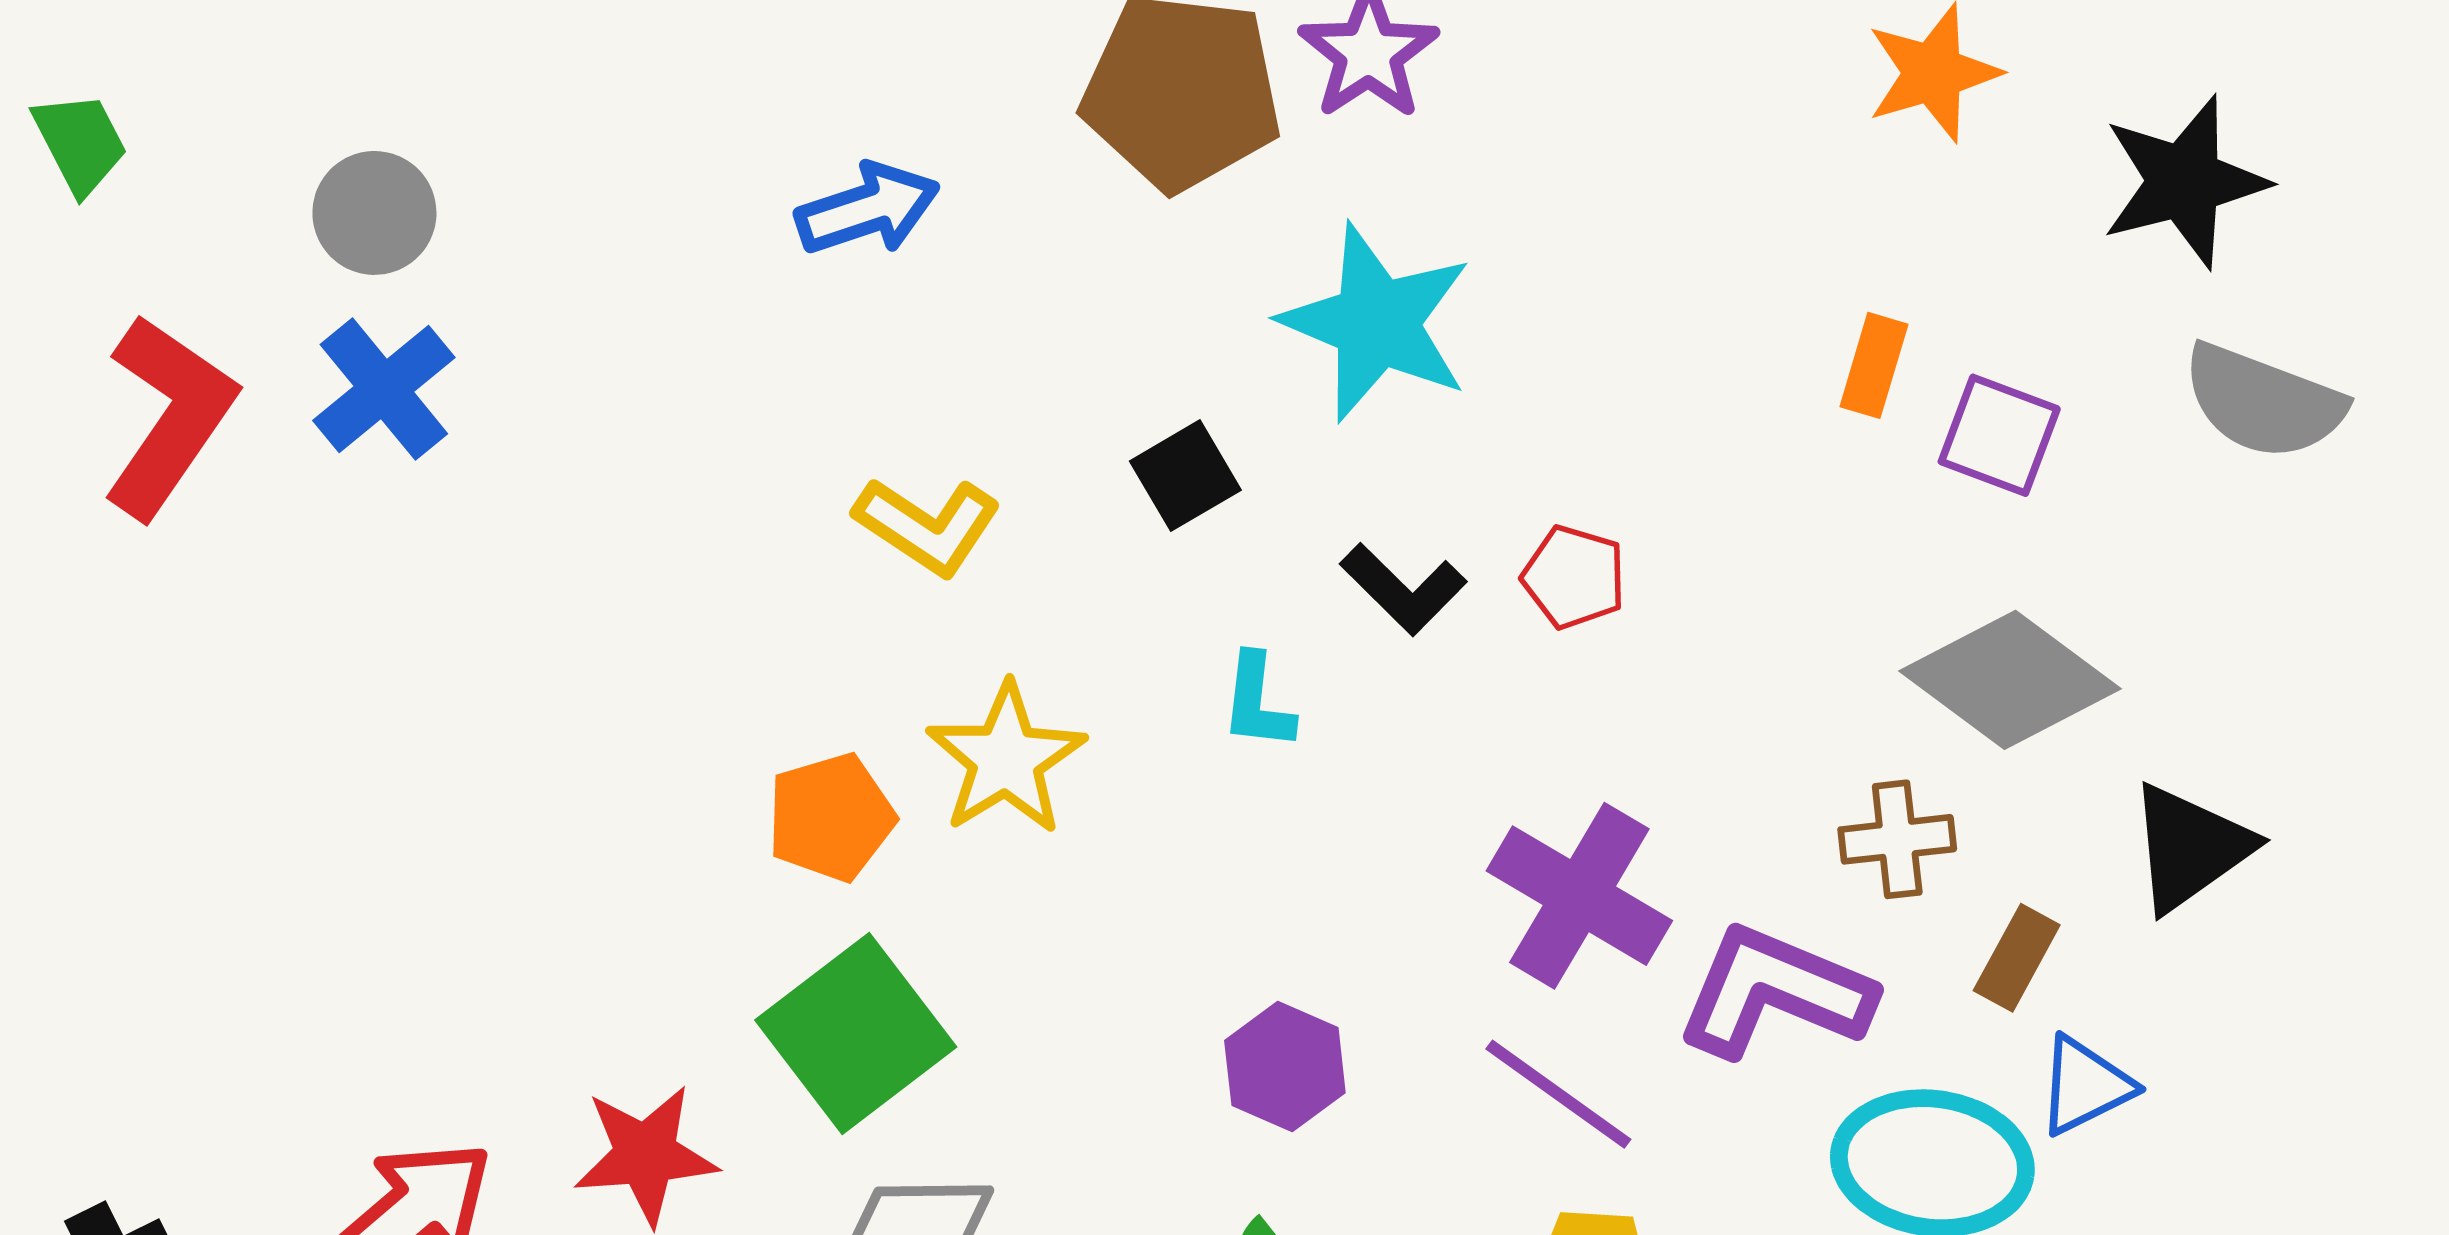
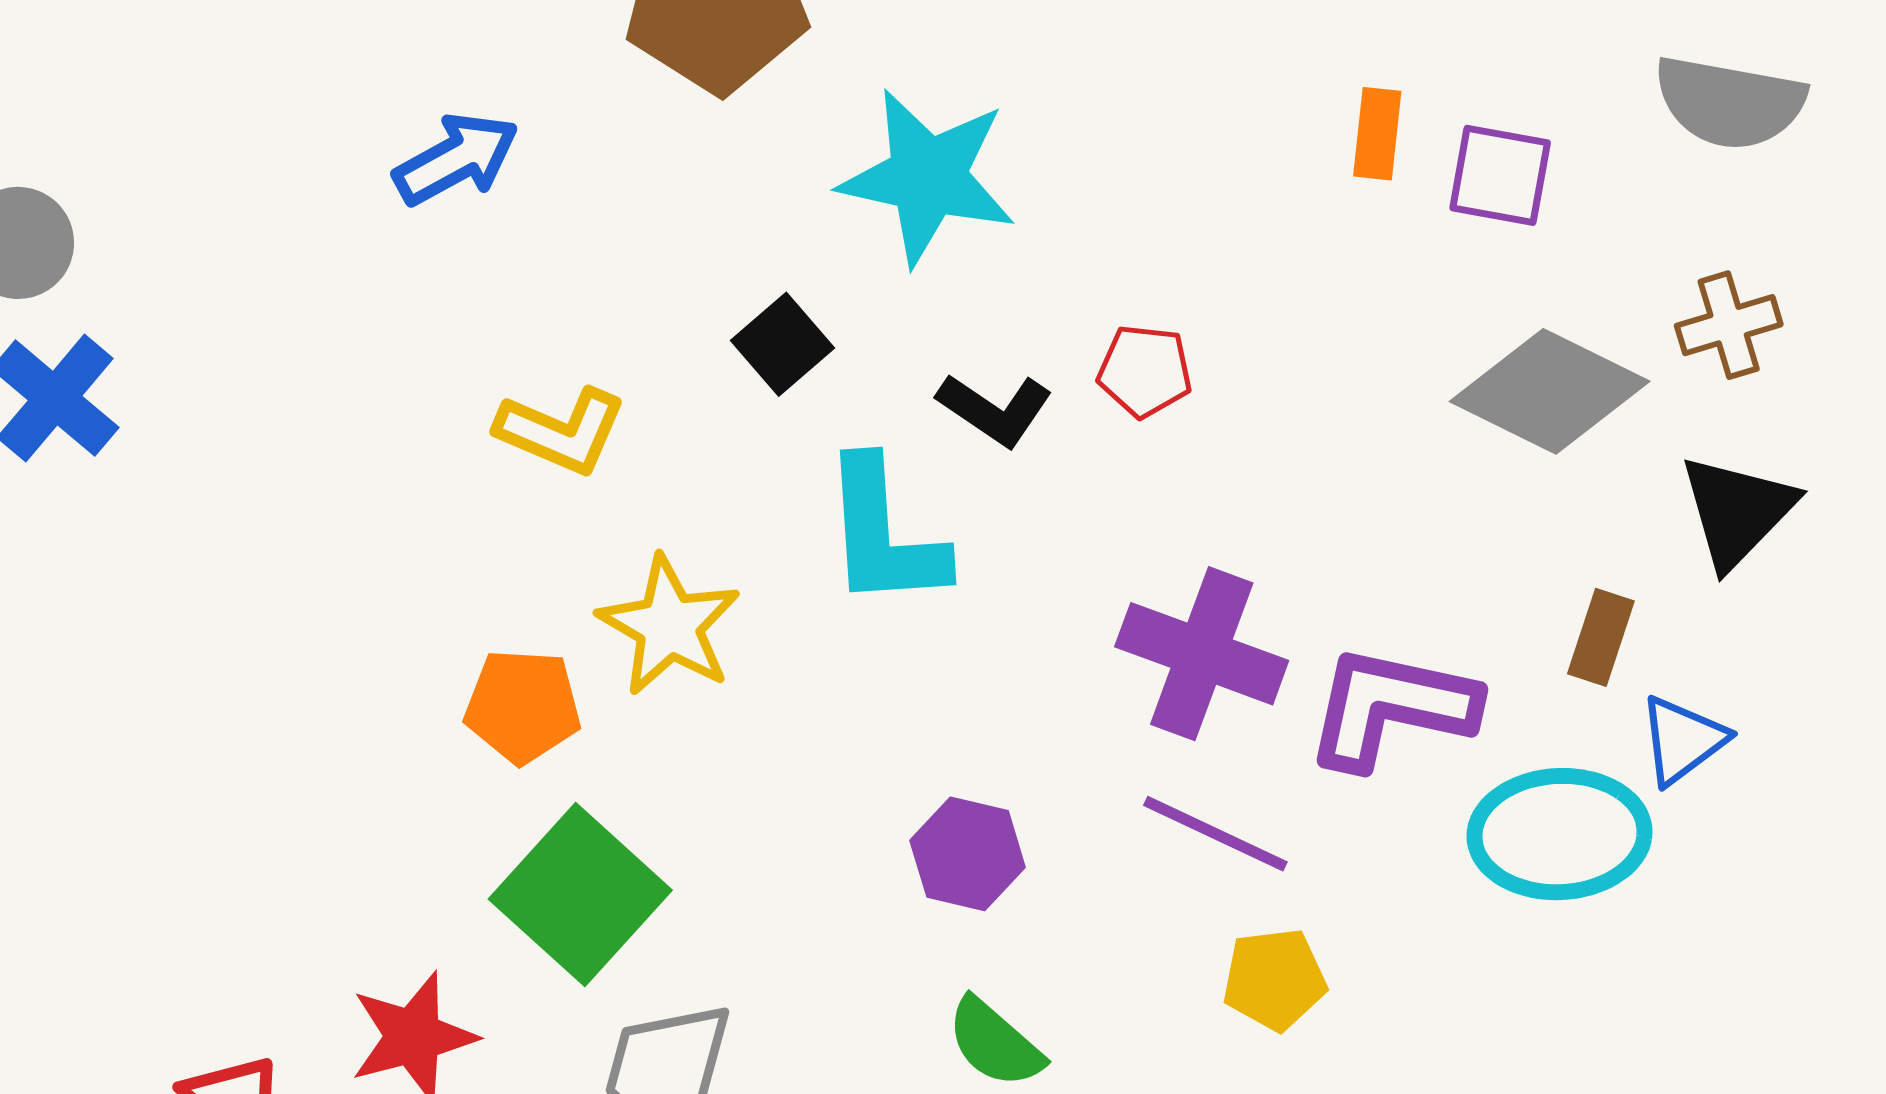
cyan L-shape: (1258, 702) -> (884, 534), size x1.8
orange pentagon: (831, 817) -> (523, 706), turned 30
brown cross: (1897, 839) -> (1729, 325), moved

